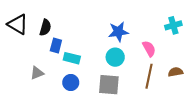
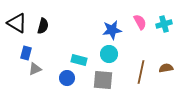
blue rectangle: (56, 45) -> (26, 53), moved
pink semicircle: (149, 49) -> (140, 22), moved
cyan rectangle: (72, 58) -> (79, 60), moved

